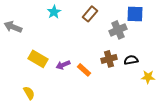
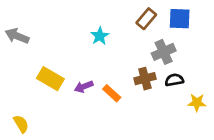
cyan star: (54, 12) -> (100, 36), moved
brown rectangle: (90, 14) -> (146, 19), moved
gray cross: (118, 30) -> (164, 52), moved
yellow semicircle: (29, 93) -> (21, 124), moved

